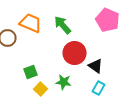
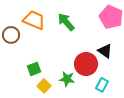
red circle: (74, 53) -> (86, 64), moved
black triangle: (96, 66) -> (105, 51), moved

